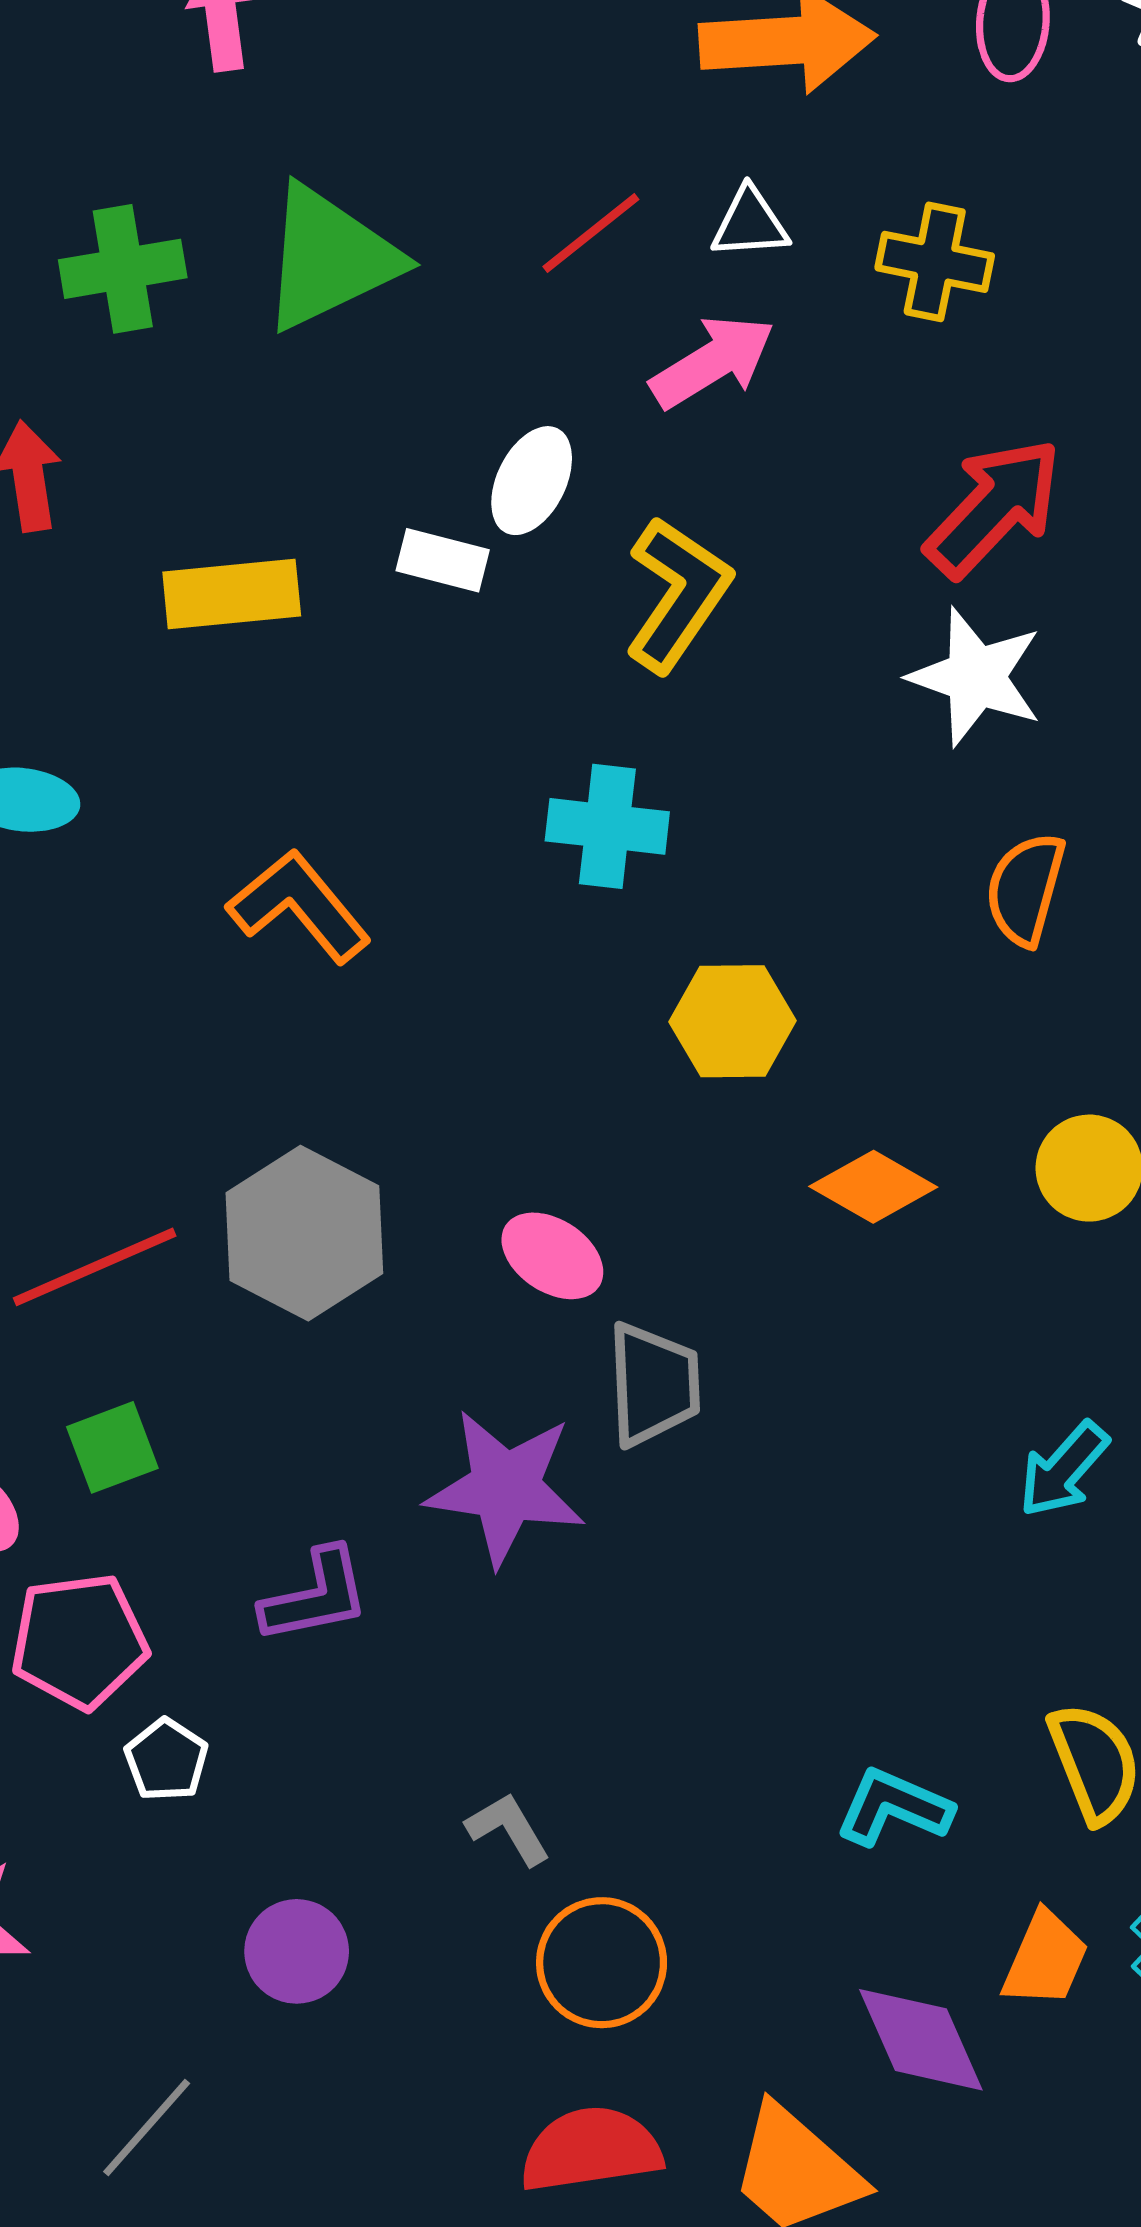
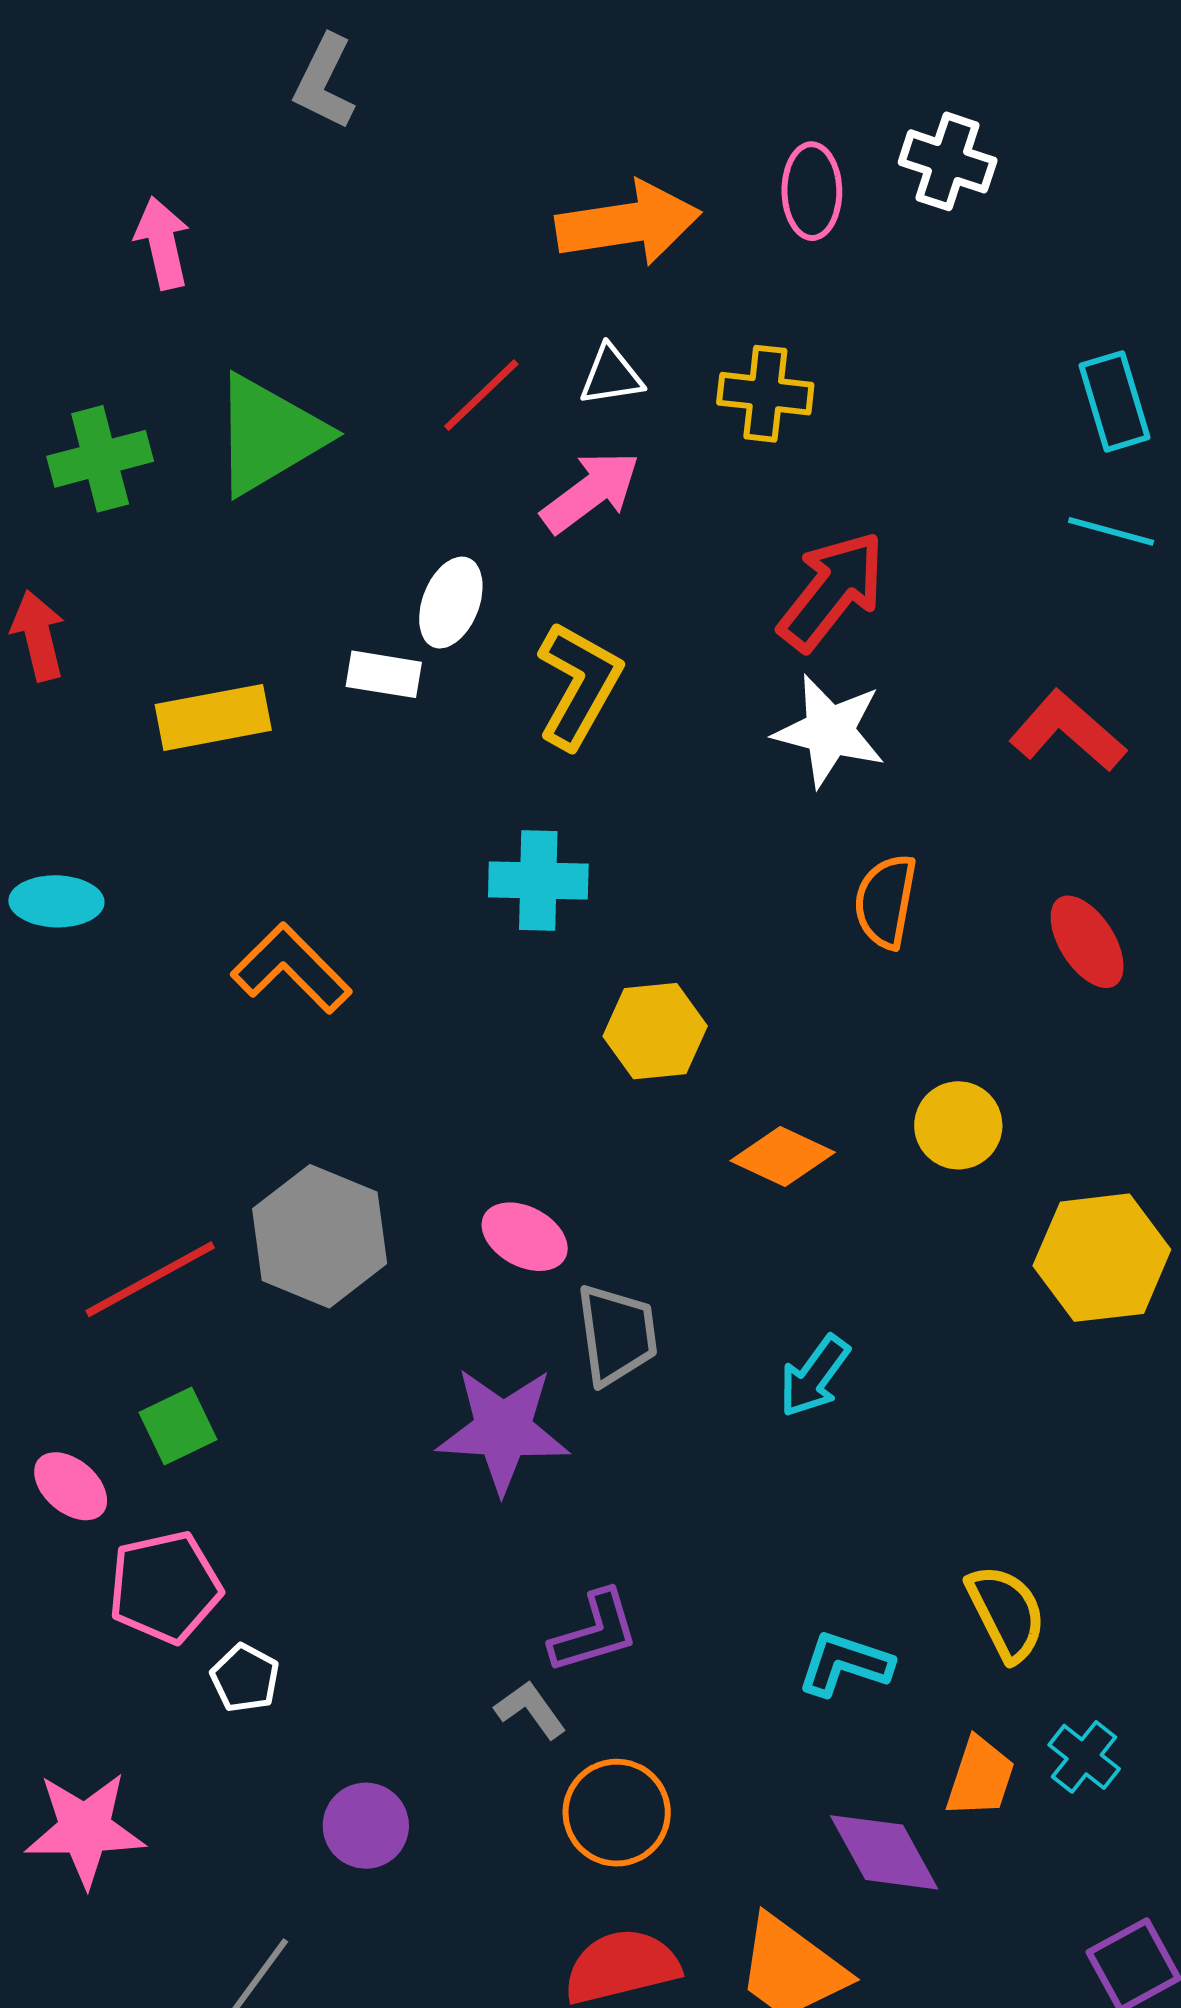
cyan arrow: (1064, 1469) -> (814, 1376), moved
purple L-shape: (315, 1596) -> (594, 1632), moved

